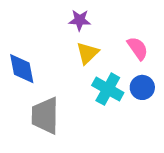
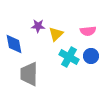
purple star: (80, 20) -> (38, 26), moved
pink semicircle: (138, 48) -> (88, 31), turned 119

